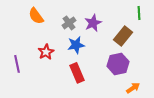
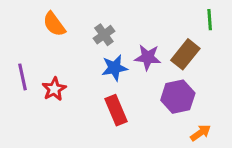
purple star: (93, 23) -> (148, 57), moved, turned 30
red star: (46, 52) -> (54, 89), moved
purple line: (17, 64) -> (22, 77), moved

